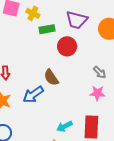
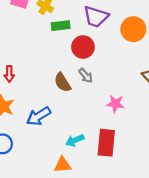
gray arrow: (100, 72) -> (86, 76), moved
blue arrow: (33, 95) -> (39, 116), moved

